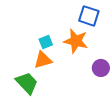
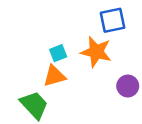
blue square: (89, 16) -> (113, 20), turned -30

